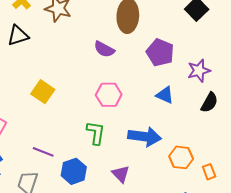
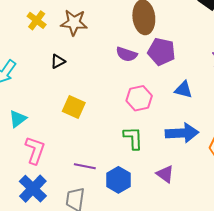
black triangle: (18, 36) -> (58, 61), moved, size x0.7
purple pentagon: (160, 53) -> (161, 52), moved
blue triangle: (165, 95) -> (183, 90), moved

